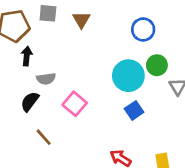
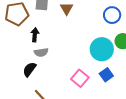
black arrow: (27, 56) -> (35, 35), moved
pink square: (75, 104) -> (80, 78), moved

